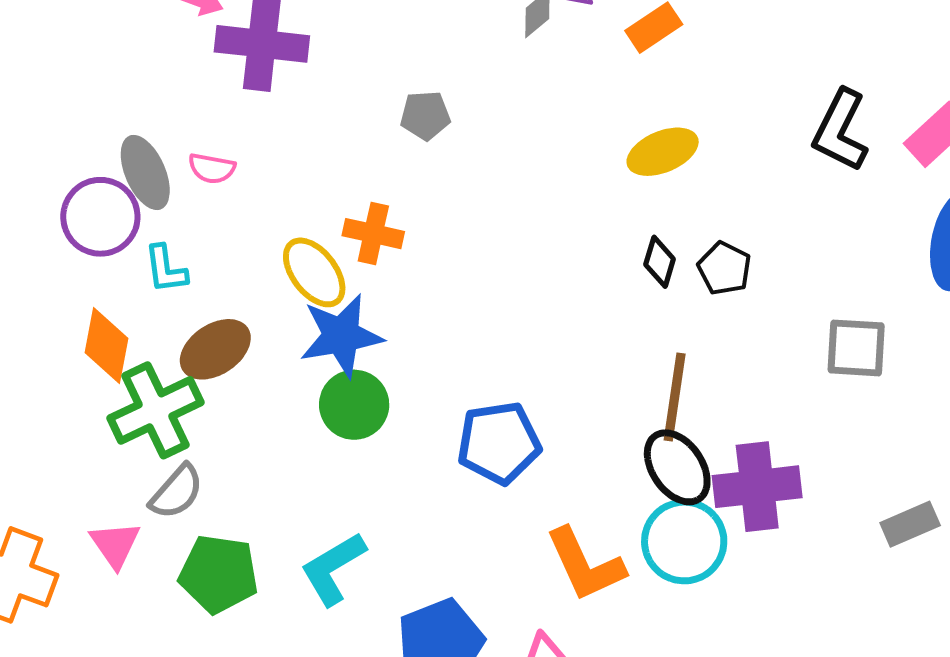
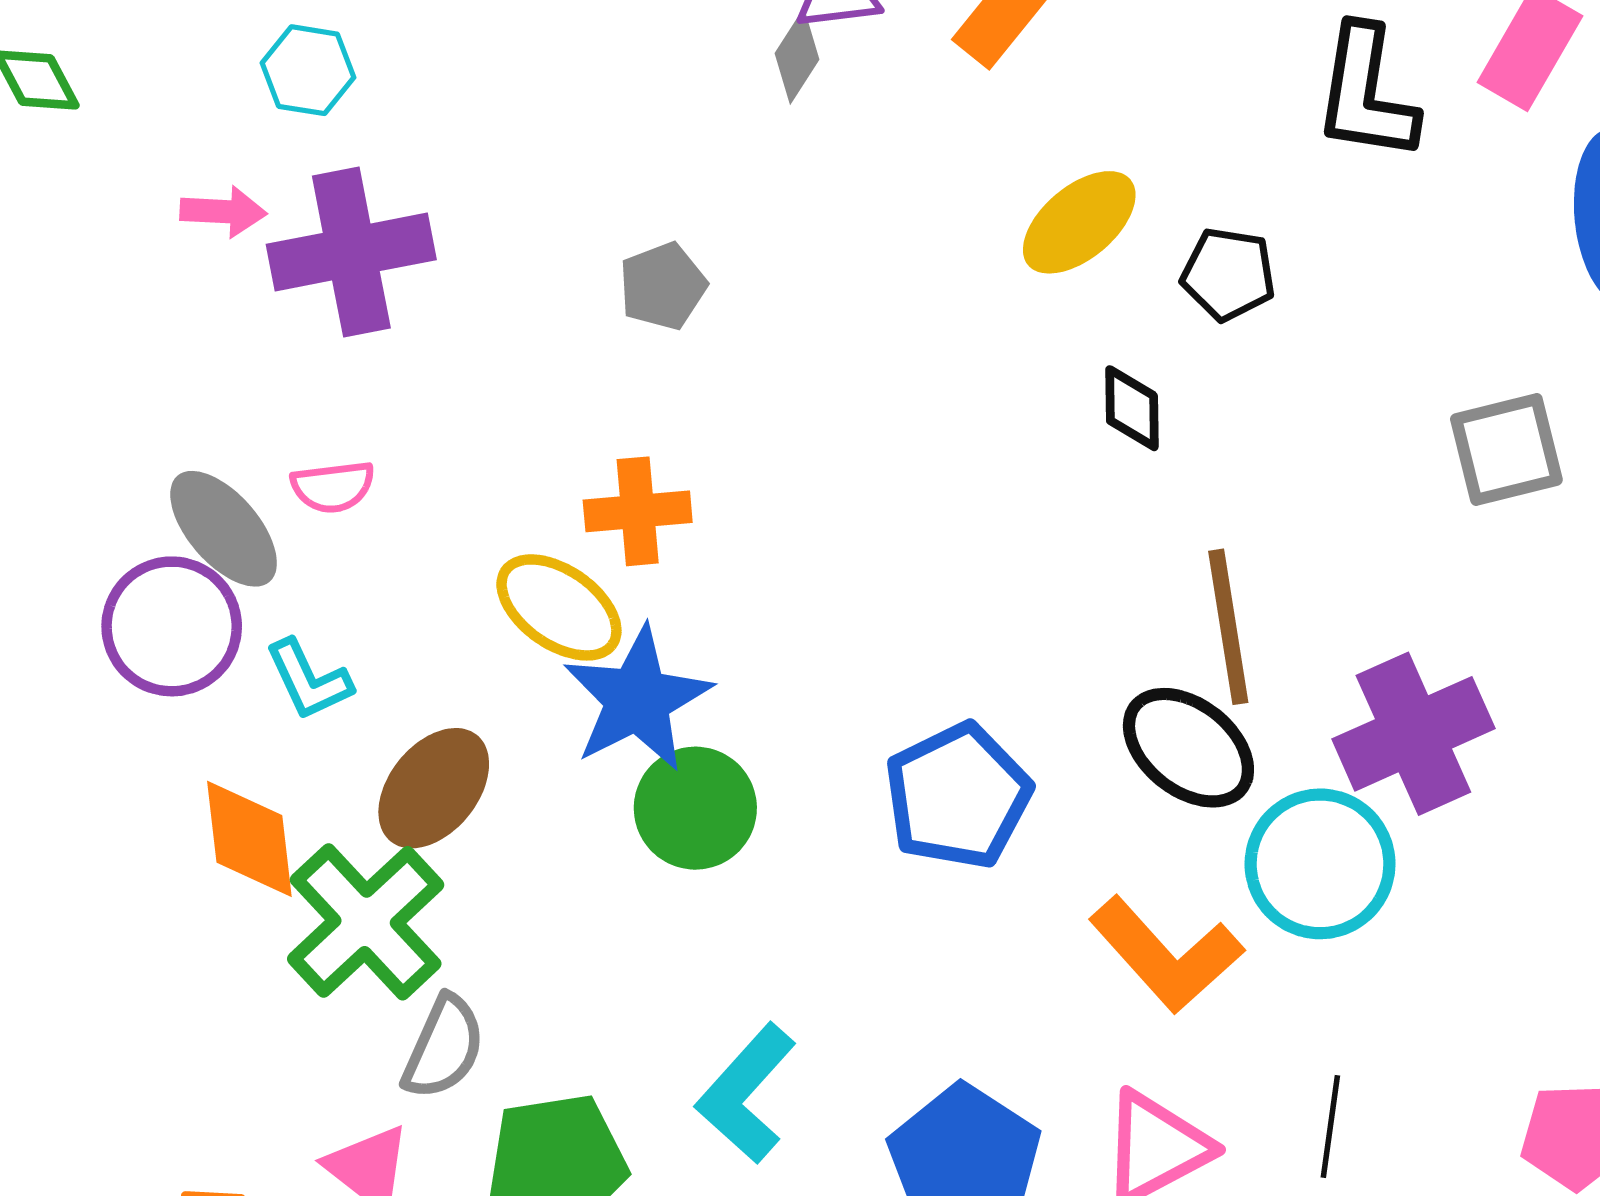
black pentagon: (724, 268) -> (1228, 274), moved
black ellipse: (677, 467) -> (1188, 748), moved

